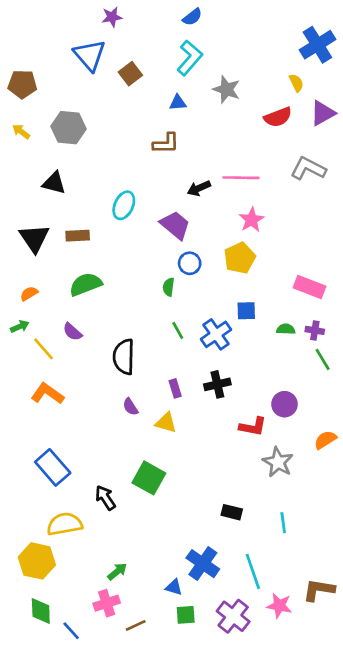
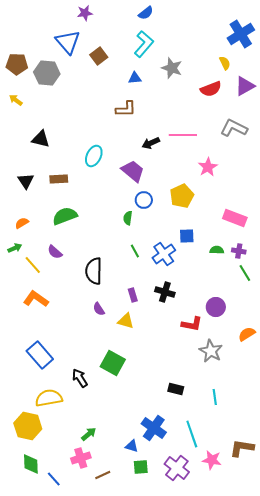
gray hexagon: (68, 128) -> (47, 73), moved
pink star: (252, 220) -> (208, 167), moved
black triangle: (34, 238) -> (26, 181), size x0.7
black cross: (217, 384) -> (165, 292), turned 30

